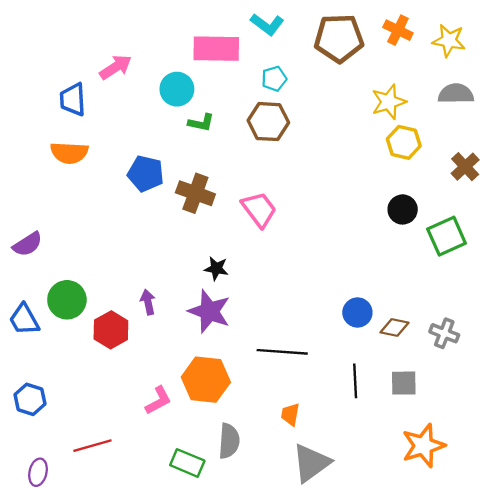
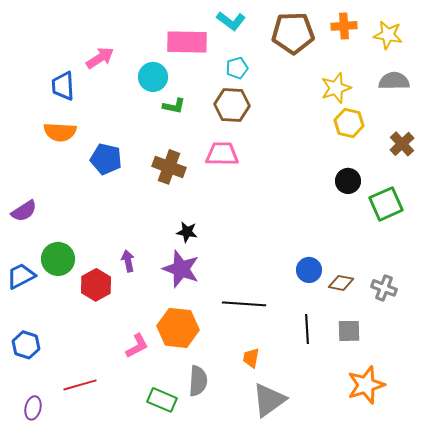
orange cross: (398, 30) -> (344, 26), turned -30
blue pentagon: (146, 174) -> (106, 159), moved
pink trapezoid: (259, 209) -> (222, 154), moved, turned -52
blue trapezoid: (24, 319) -> (21, 276), turned 92

